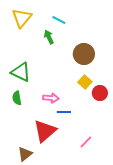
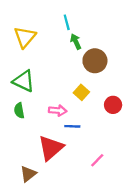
yellow triangle: (22, 18) -> (25, 37), moved
cyan line: (59, 20) -> (67, 22), turned 48
green arrow: (49, 37) -> (76, 42), moved
yellow square: (85, 82) -> (81, 92), moved

